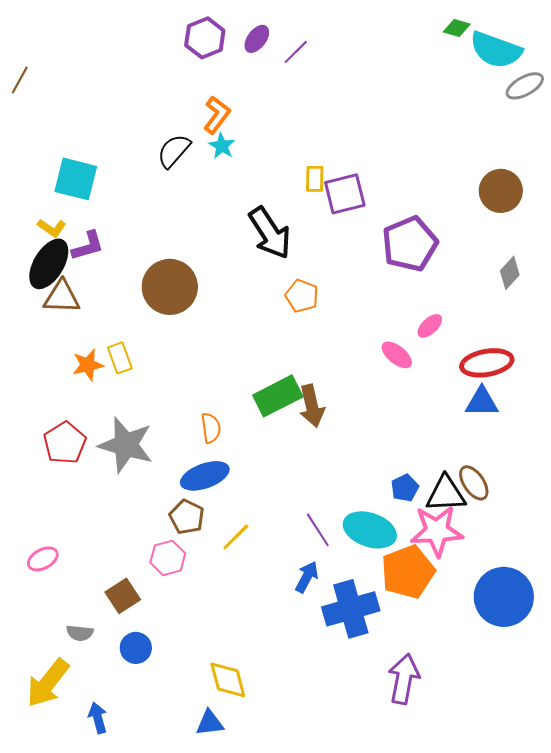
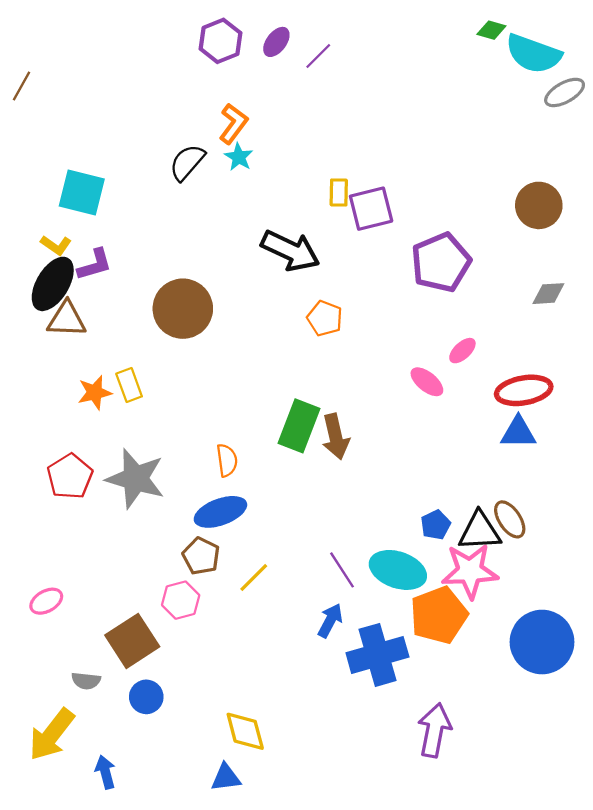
black arrow: (270, 233) -> (290, 251), turned -32
gray diamond: (510, 273) -> (548, 294), turned 44
green rectangle: (278, 396) -> (299, 426), turned -42
brown square: (123, 596) -> (132, 641), size x1.4

